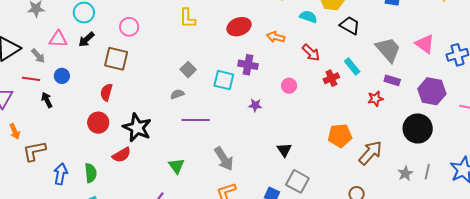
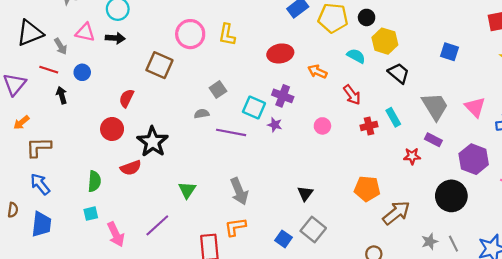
pink circle: (129, 27) -> (190, 34), moved, size x1.4
black arrow: (86, 39) -> (115, 38), turned -144
brown square: (116, 59) -> (159, 65), moved
purple star: (255, 105) -> (275, 125), moved
purple line: (196, 120) -> (231, 132), moved
orange arrow: (15, 131) -> (21, 123), turned 63
gray line: (427, 172) -> (453, 244), turned -49
blue arrow: (60, 174) -> (40, 184), moved, turned -60

